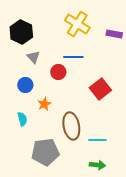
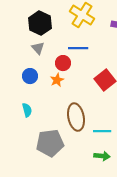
black hexagon: (21, 32) -> (40, 23), moved
orange star: (44, 104) -> (57, 80), moved

